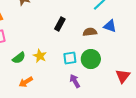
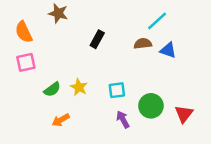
black rectangle: (60, 24) -> (97, 39), moved
brown semicircle: (90, 32) -> (143, 44), moved
green circle: (91, 59) -> (151, 106), moved

